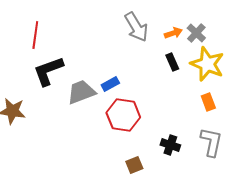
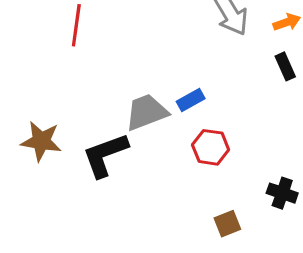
black L-shape: (48, 71) -> (105, 155), moved
red hexagon: (123, 115) -> (211, 147), size x0.7

